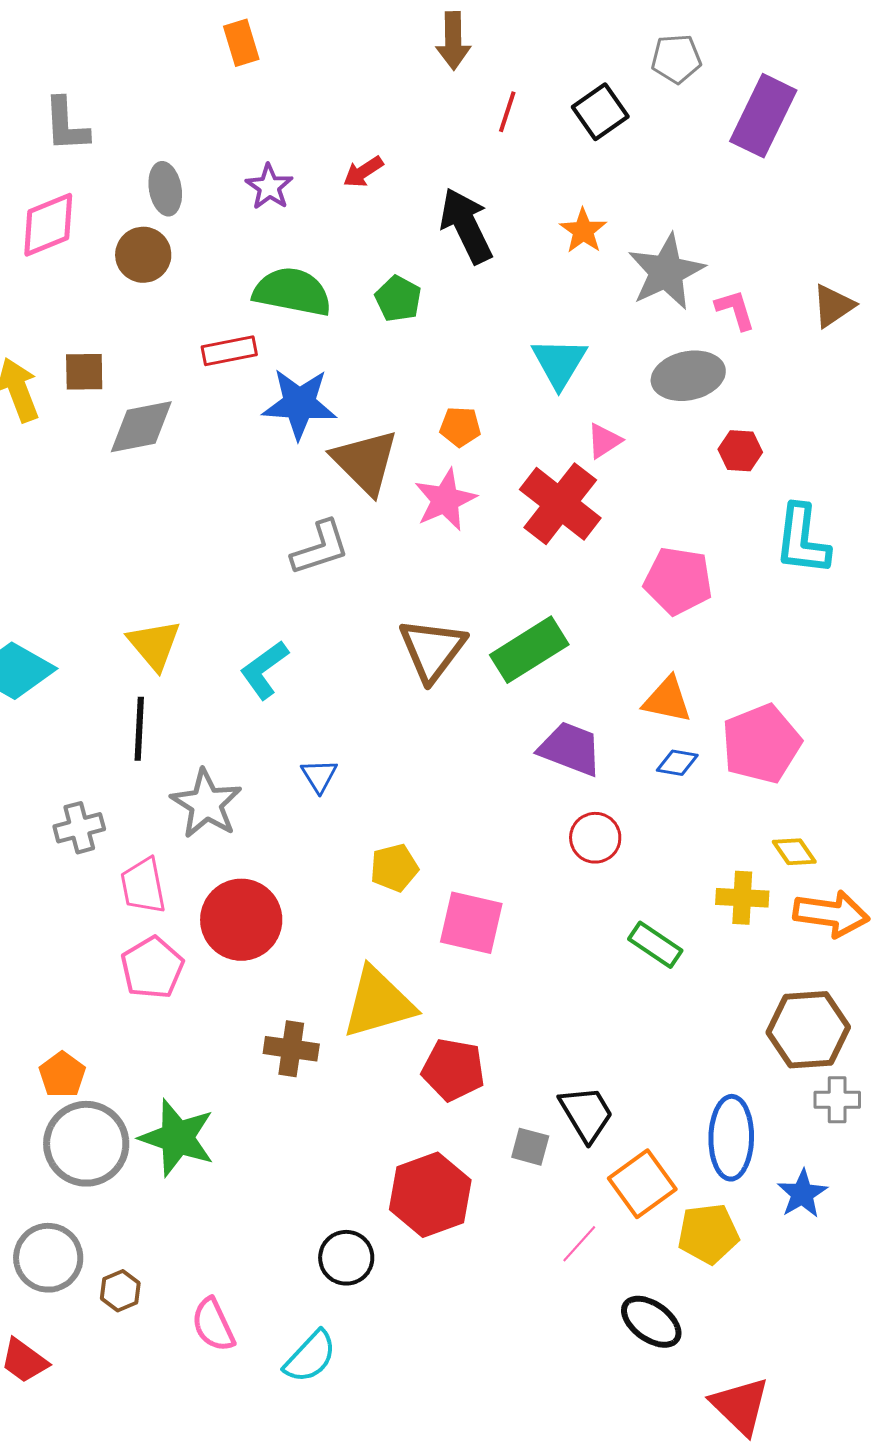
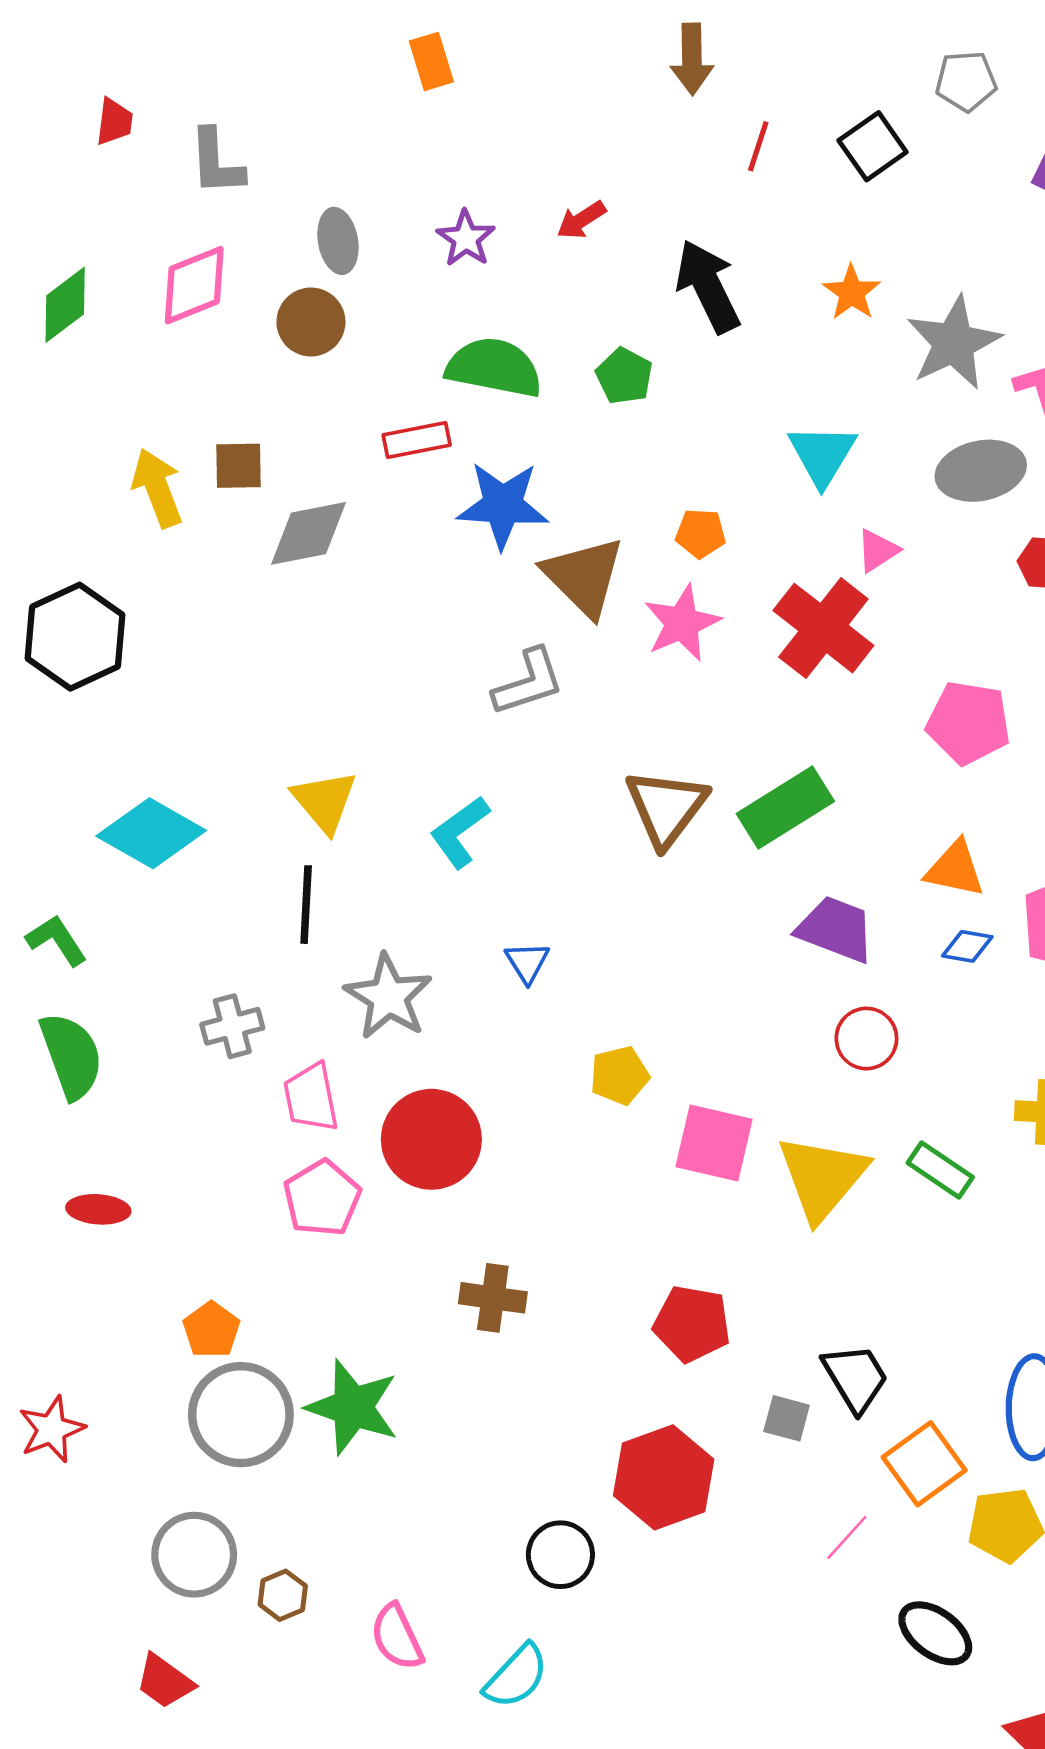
yellow triangle: (378, 1003) -> (822, 1177), moved, turned -34

